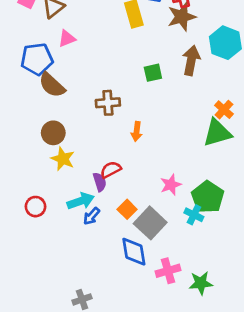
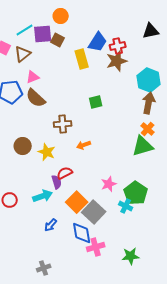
brown arrow: (191, 60) -> (149, 103), moved
brown semicircle: (52, 85) -> (36, 98), moved
orange arrow: (137, 131) -> (84, 145), turned 64
yellow star: (63, 159) -> (47, 152), moved
orange square: (127, 209) -> (77, 202), size x1.5
blue arrow: (92, 216) -> (51, 225), moved
pink cross: (168, 271) -> (96, 247), moved

